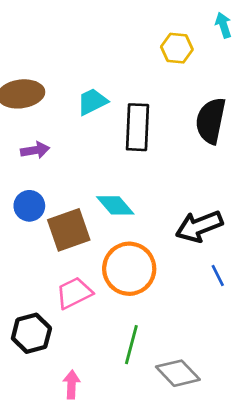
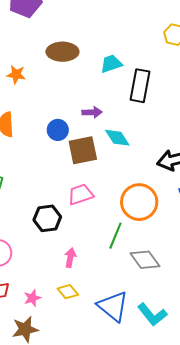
purple arrow: (35, 150) -> (92, 112), moved
orange circle: (129, 269) -> (139, 202), moved

